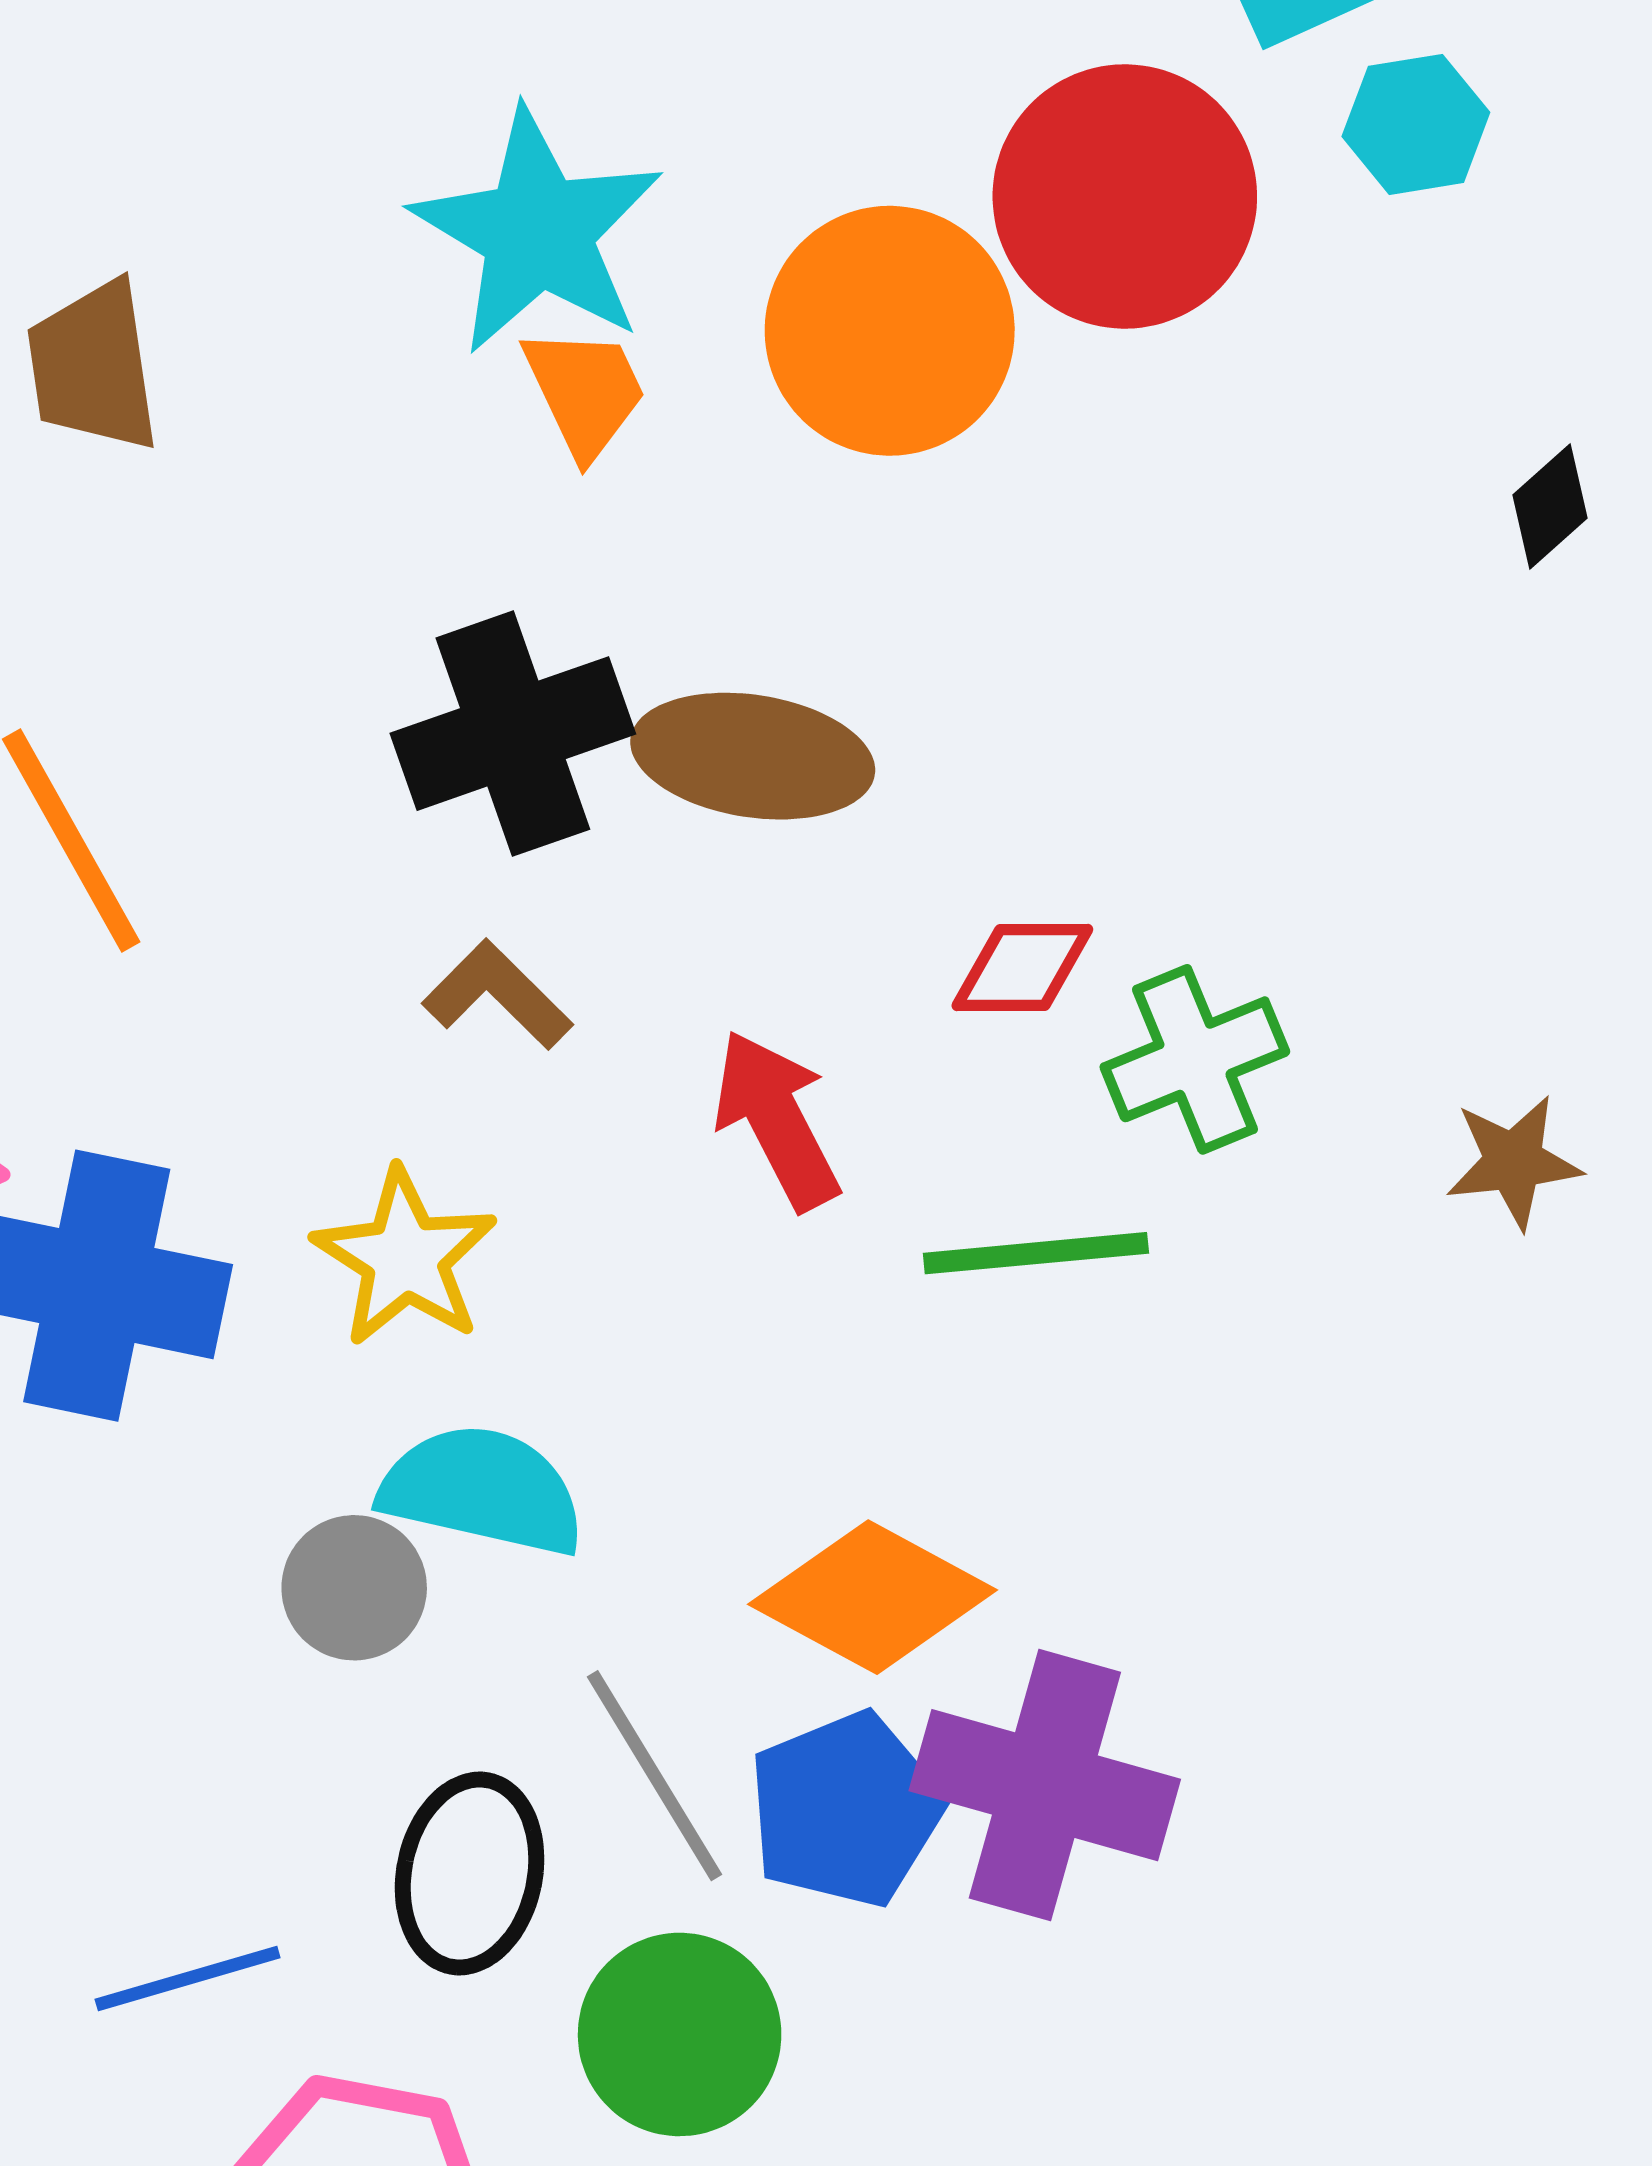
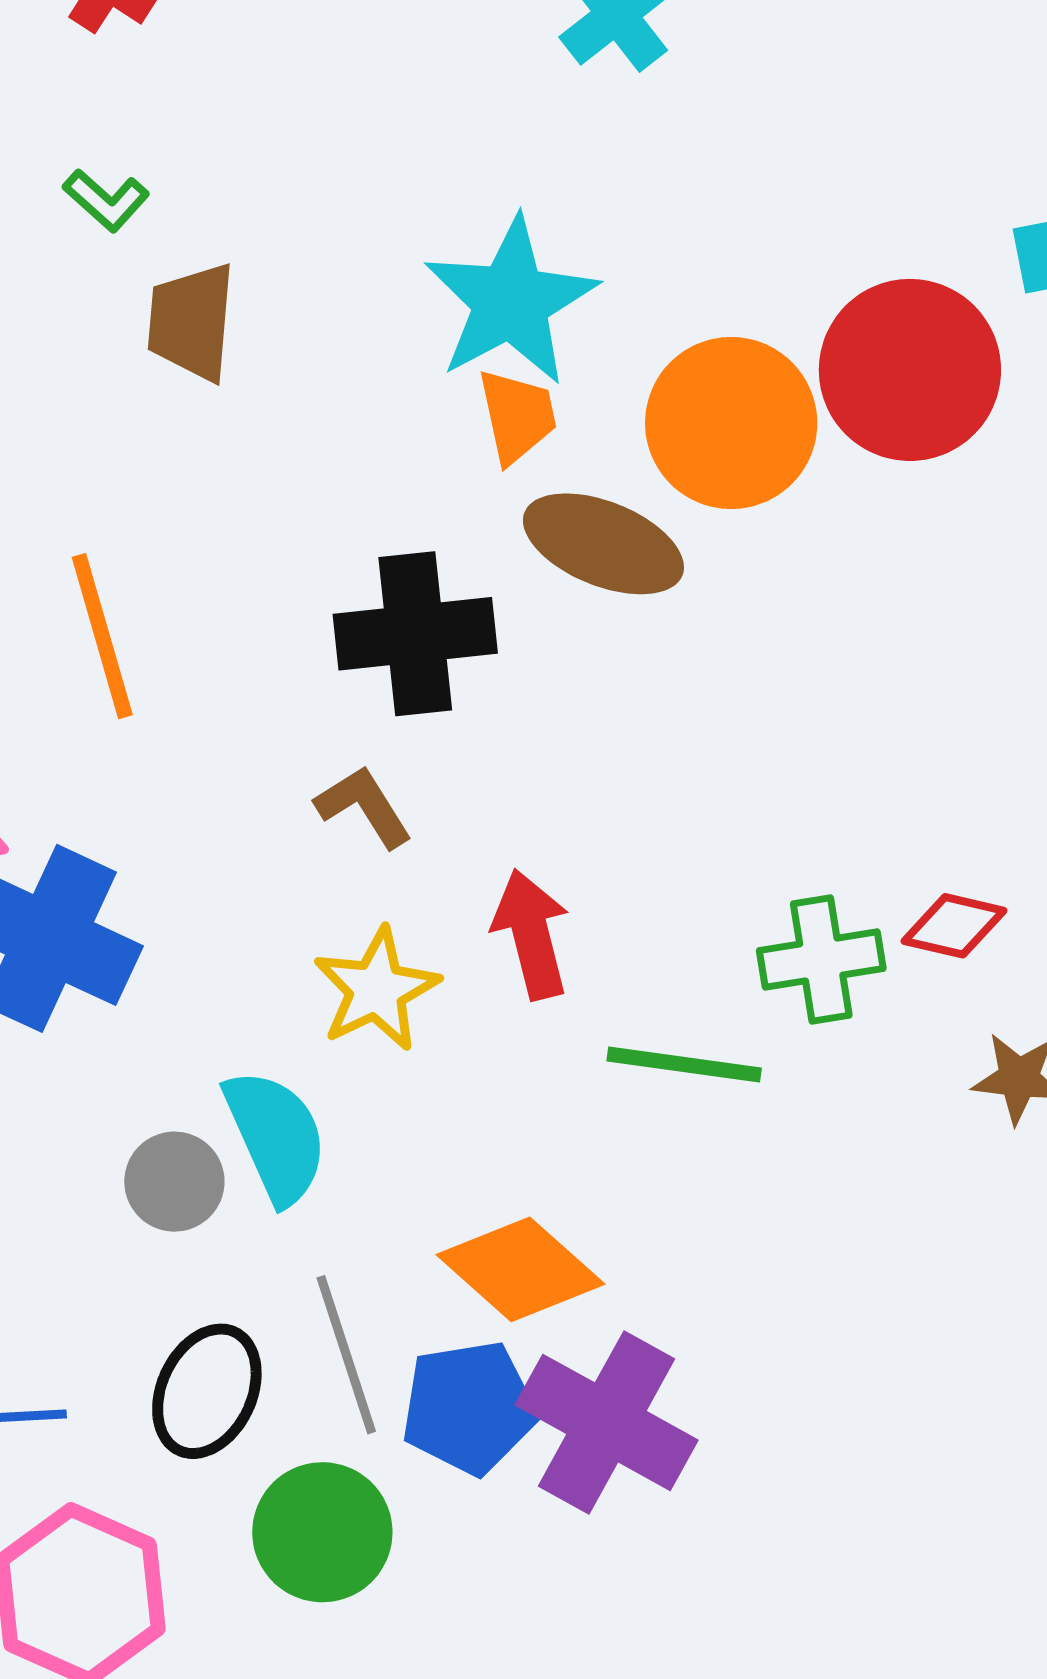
brown ellipse: (753, 756) -> (603, 544), moved
red diamond: (1022, 967) -> (954, 926), moved
yellow star: (405, 1258) -> (376, 989), moved
cyan semicircle: (482, 1490) -> (276, 1136), turned 40

